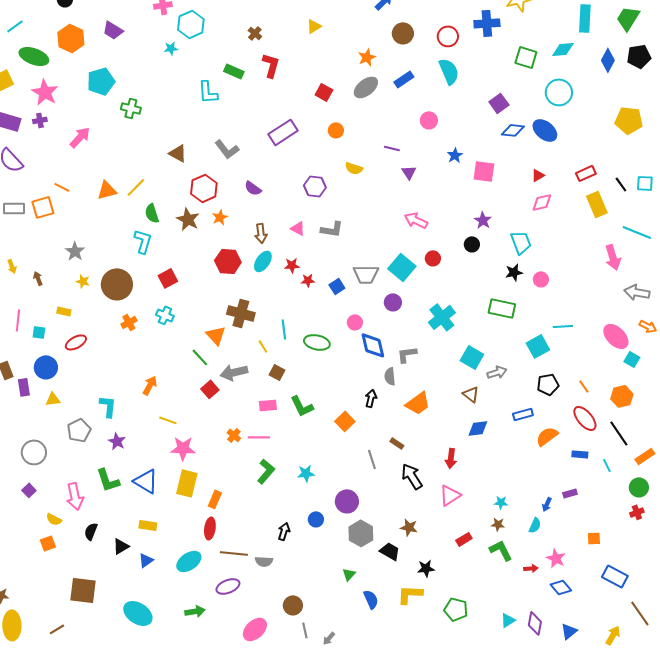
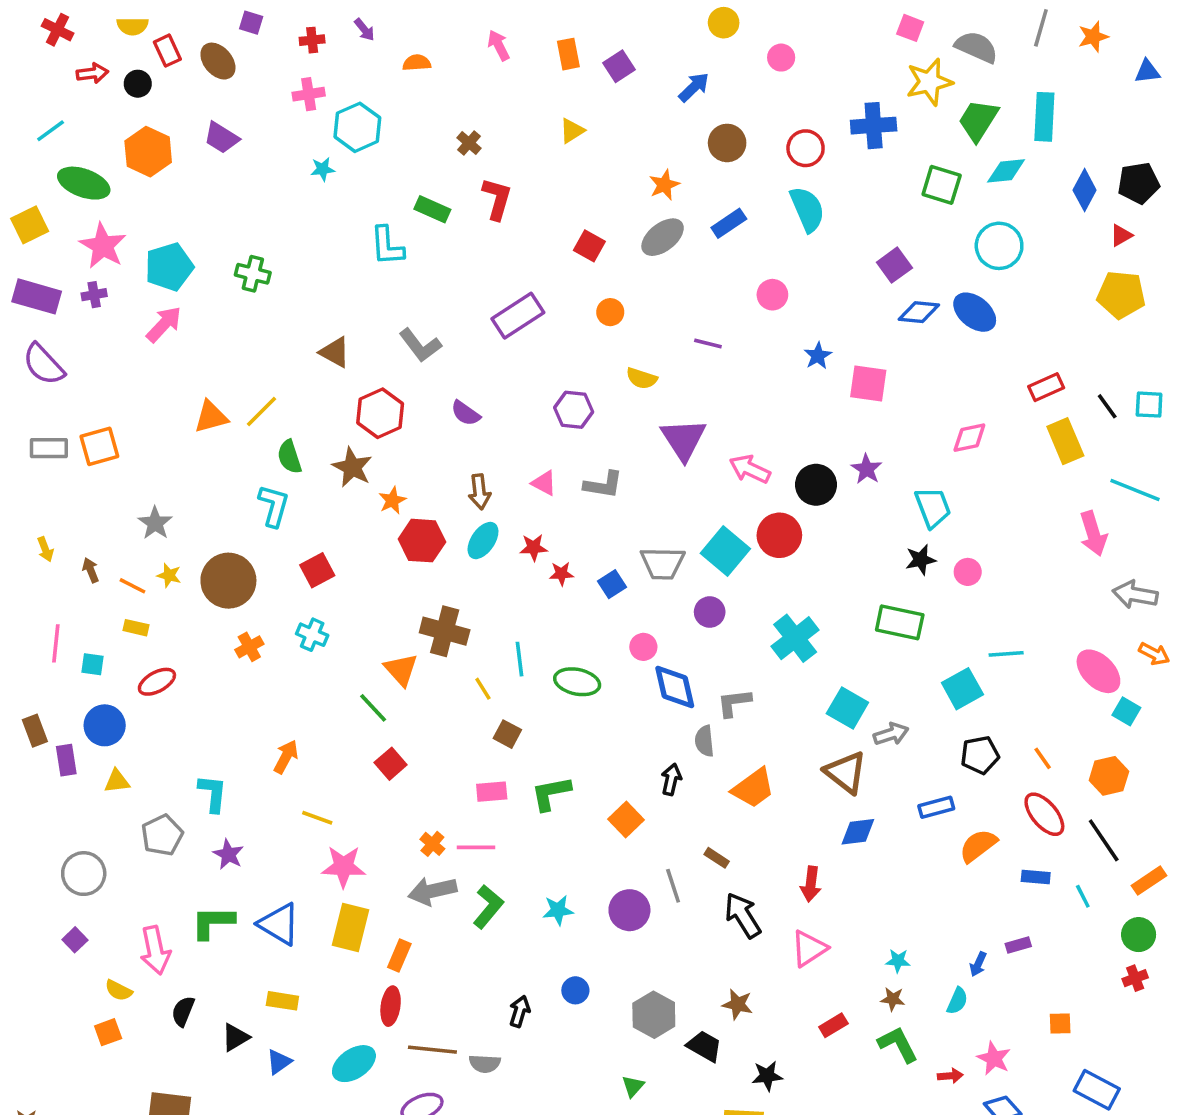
green trapezoid: (628, 18) -> (978, 120), moved
cyan pentagon: (101, 81) -> (169, 267), moved
purple triangle: (409, 172) -> (683, 439), moved, size x1.8
red triangle: (538, 175) -> (1121, 235), moved
orange line: (62, 187) -> (133, 586), moved
orange star: (220, 217) -> (392, 500), moved
black circle: (472, 244) -> (816, 485), moved, size x1.5
red circle: (433, 258) -> (779, 535), size x1.6
gray arrow: (234, 372) -> (432, 891), moved
brown triangle: (471, 394) -> (846, 772), size x1.5
green L-shape: (302, 406) -> (551, 793), turned 105
green L-shape: (108, 480) -> (213, 922), turned 108
purple circle: (347, 501) -> (629, 910), moved

